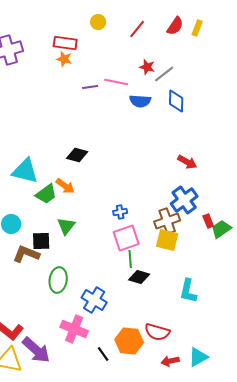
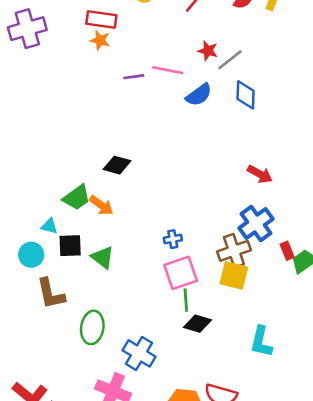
blue semicircle: (140, 101) -> (199, 95), turned -40
cyan triangle: (25, 171) -> (49, 226), moved, size x0.5
green trapezoid: (46, 194) -> (77, 198), moved
green triangle: (66, 226) -> (103, 257), turned -30
black square: (41, 241) -> (70, 246), moved
brown L-shape: (26, 254) -> (51, 294), turned -124

